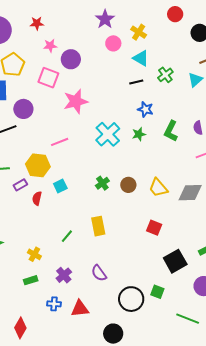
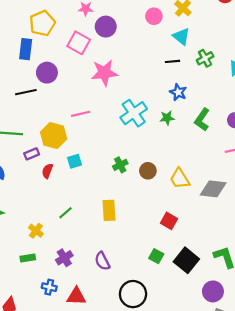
green line: (67, 236) -> (66, 213), moved
black square: (175, 261) -> (186, 260), turned -30
green square: (157, 292) -> (156, 256), moved

